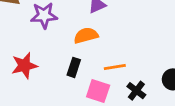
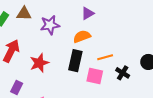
black rectangle: (74, 67) -> (75, 61), size x1.5

